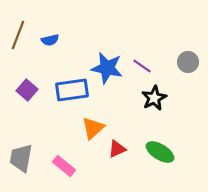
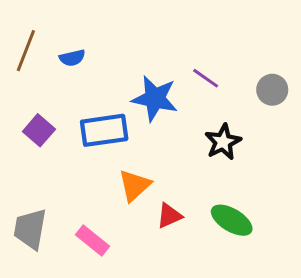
purple line: (142, 66) -> (206, 78), moved

